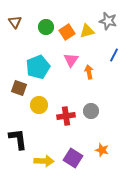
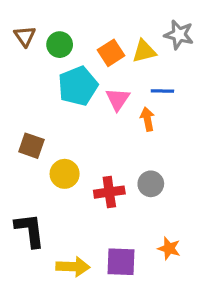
green circle: (46, 27) -> (60, 45), moved
blue line: (114, 55) -> (162, 91), moved, turned 64
cyan pentagon: (38, 67) -> (78, 86), moved
purple square: (73, 158) -> (121, 262), turned -30

